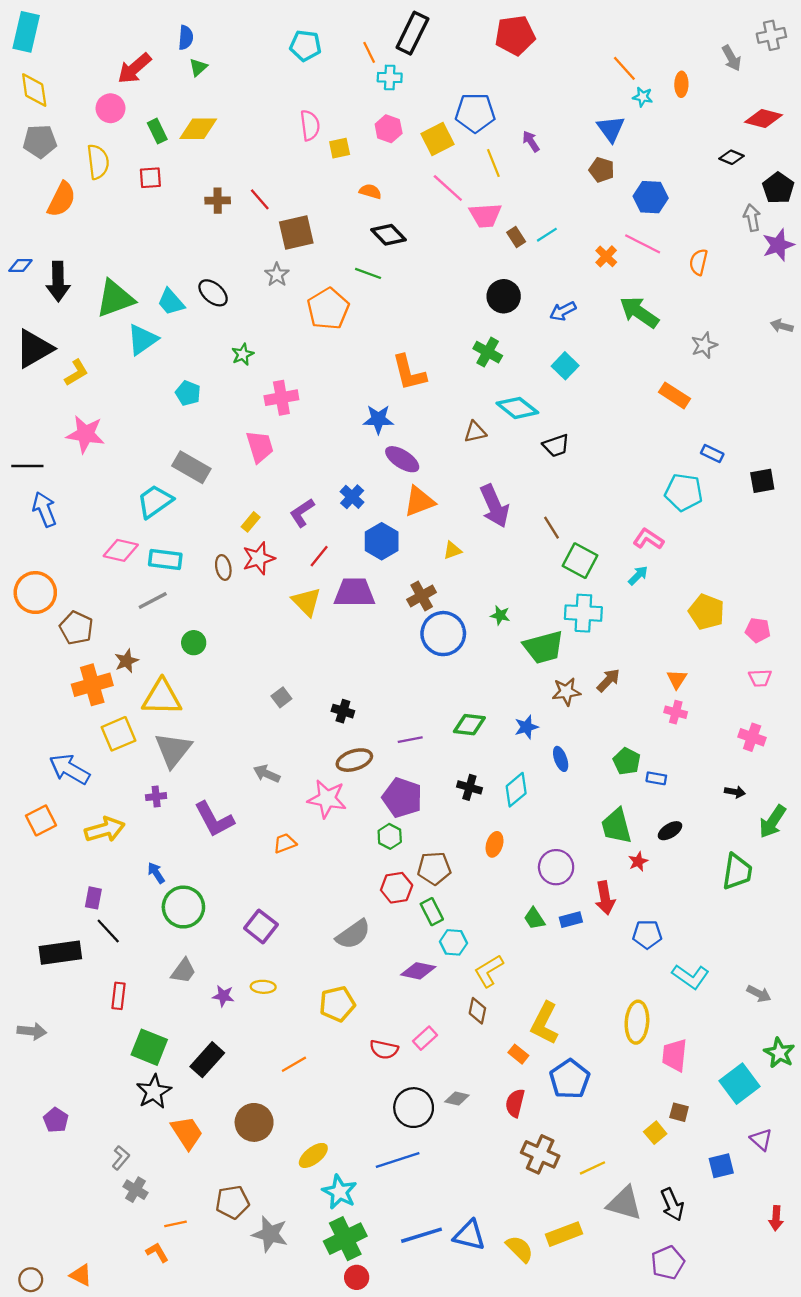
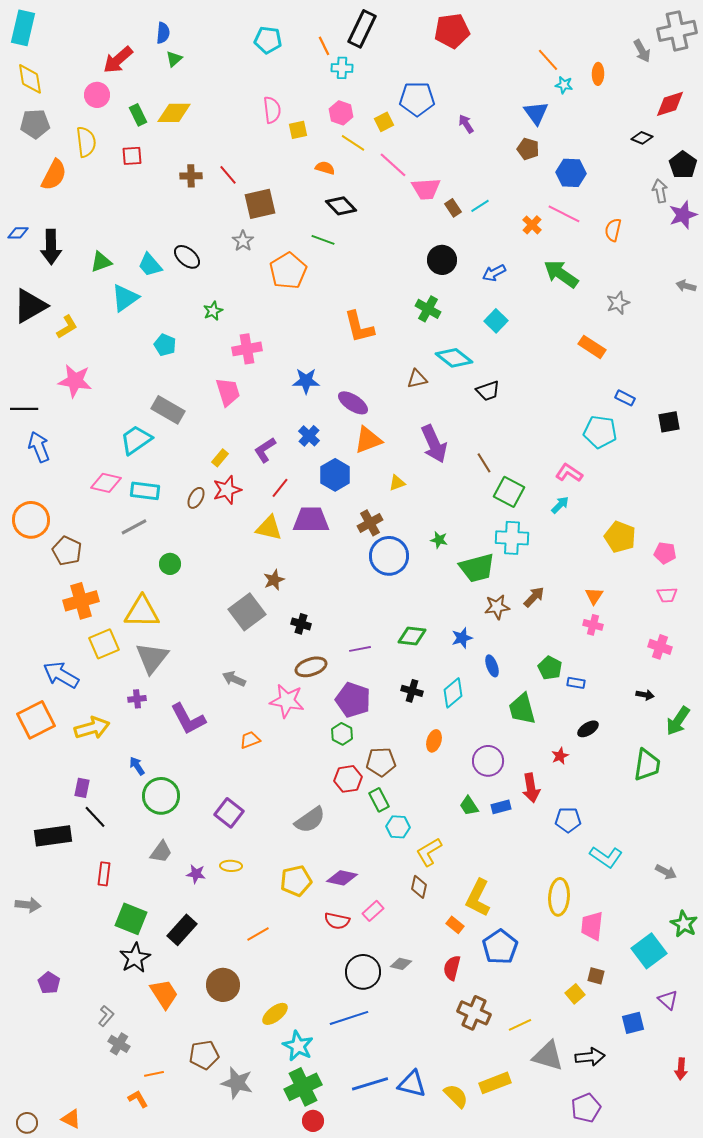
gray cross: (771, 35) -> (677, 31), size x1.5
red diamond: (763, 119) -> (670, 104), turned -32
yellow square: (438, 139) -> (384, 122), size x0.7
yellow line: (493, 163) -> (353, 143), moved, turned -35
green triangle: (115, 299) -> (101, 262), size x0.6
blue star: (378, 419) -> (306, 381), moved
brown ellipse: (223, 567) -> (196, 498), turned 40
yellow triangle: (306, 602) -> (269, 528), turned -32
brown star: (126, 661) -> (274, 580), moved
gray square: (281, 697) -> (247, 612), size x2.0
orange square: (41, 820) -> (36, 720), size x1.4
green trapezoid: (616, 826) -> (522, 709), moved
purple diamond: (418, 971) -> (342, 878), moved
black arrow: (672, 1204) -> (590, 1057), turned -72

